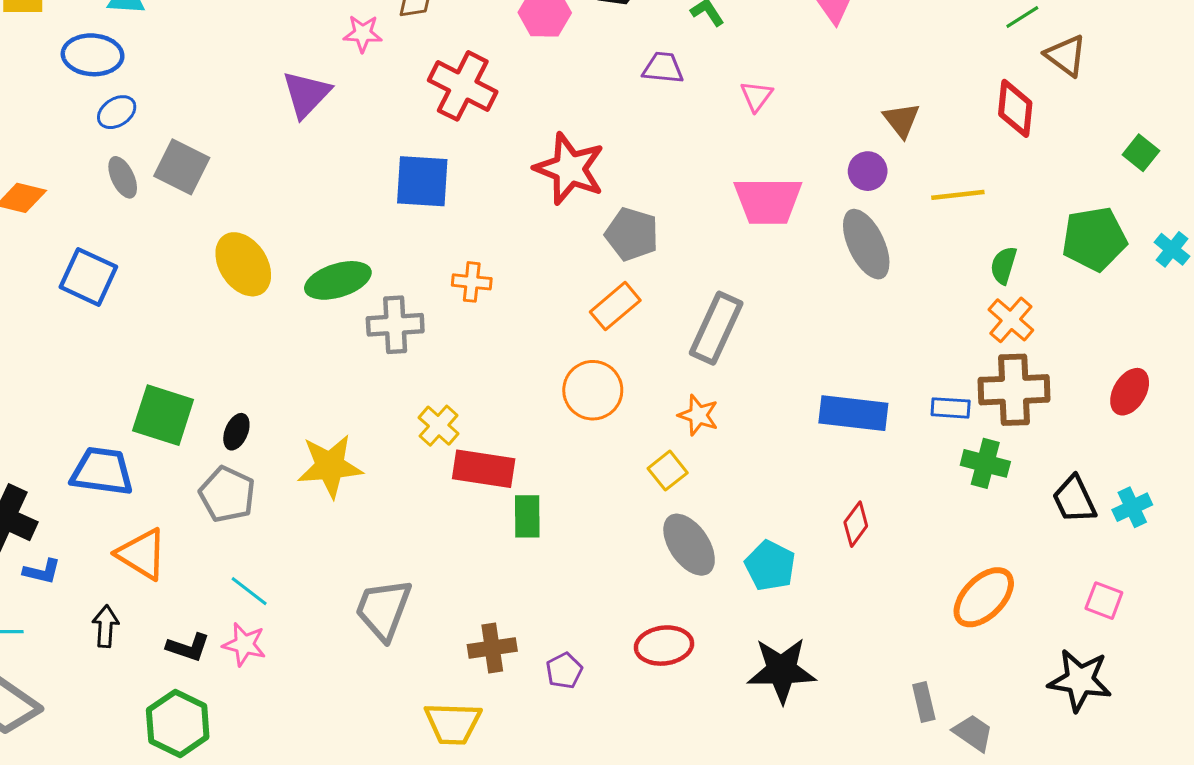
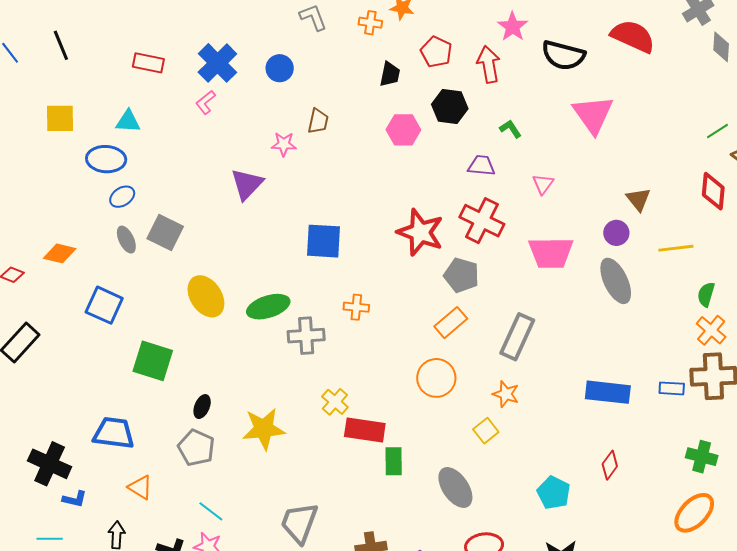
red cross: (463, 86) -> (482, 221), moved
green square: (163, 415) -> (153, 361), moved
green cross: (985, 463) -> (702, 457), moved
gray ellipse: (689, 545) -> (455, 487), moved
orange triangle: (142, 554) -> (140, 487), size x0.7

